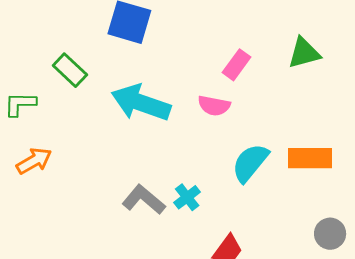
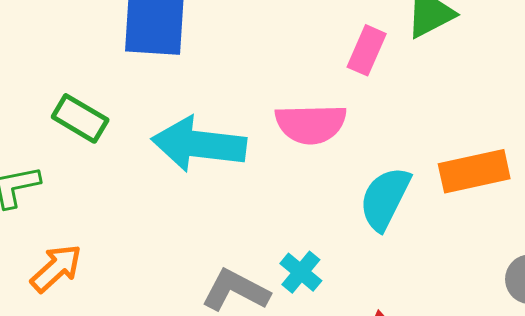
pink rectangle: (236, 65) -> (367, 50), moved
pink semicircle: (214, 106) -> (311, 124), size x1.4

